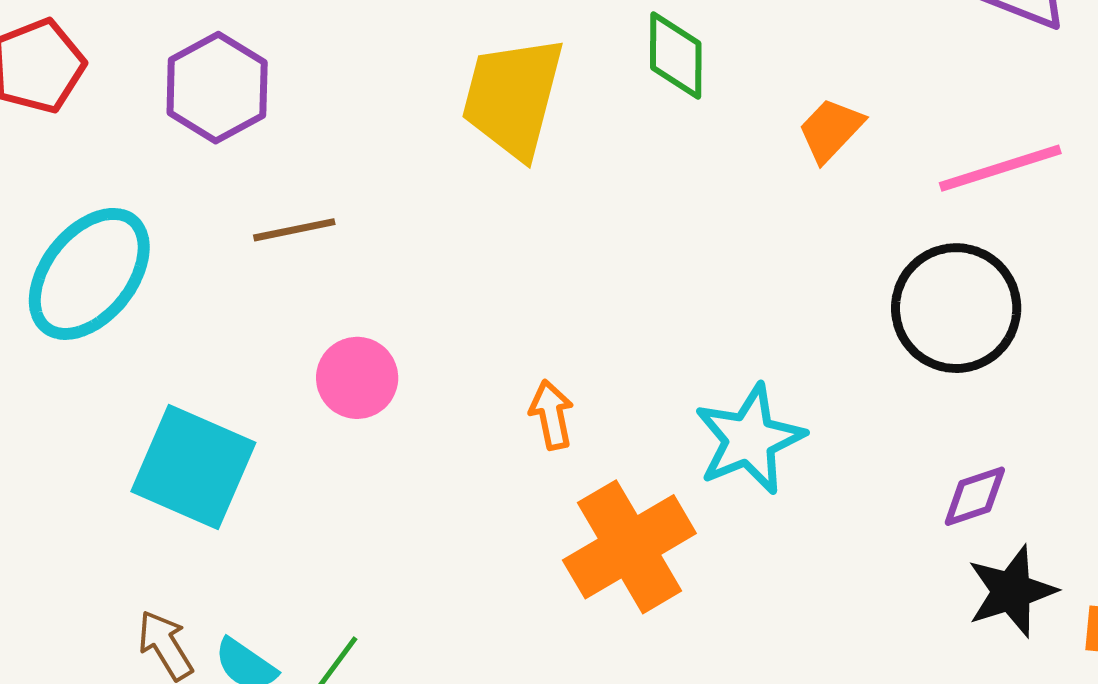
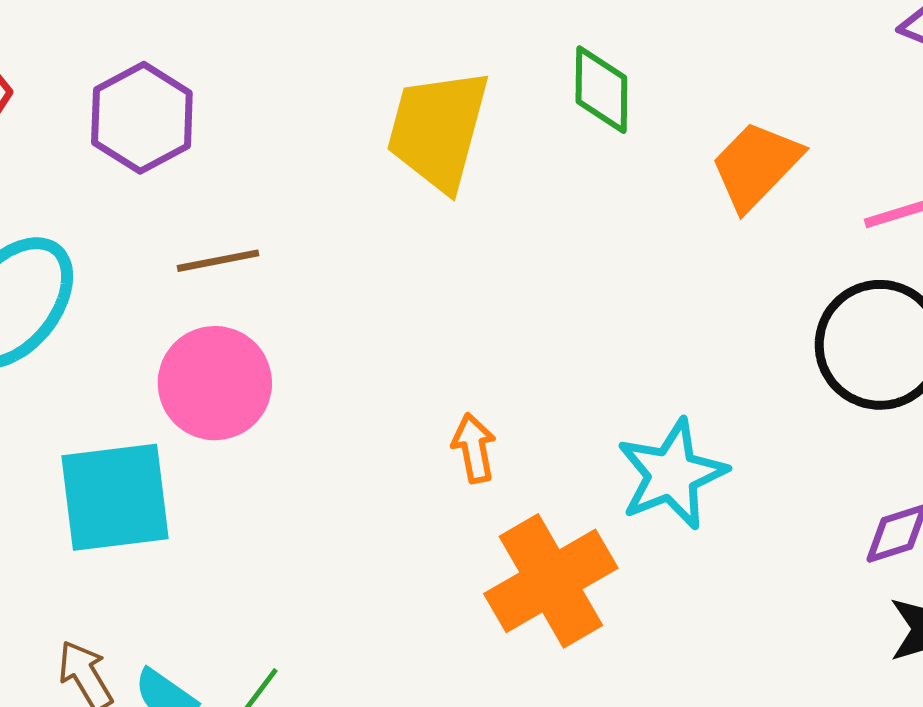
orange trapezoid: (831, 130) -> (756, 165), size x1.4
pink circle: (357, 378) -> (215, 383), moved, size x1.4
cyan square: (193, 467) -> (115, 497), turned -31

